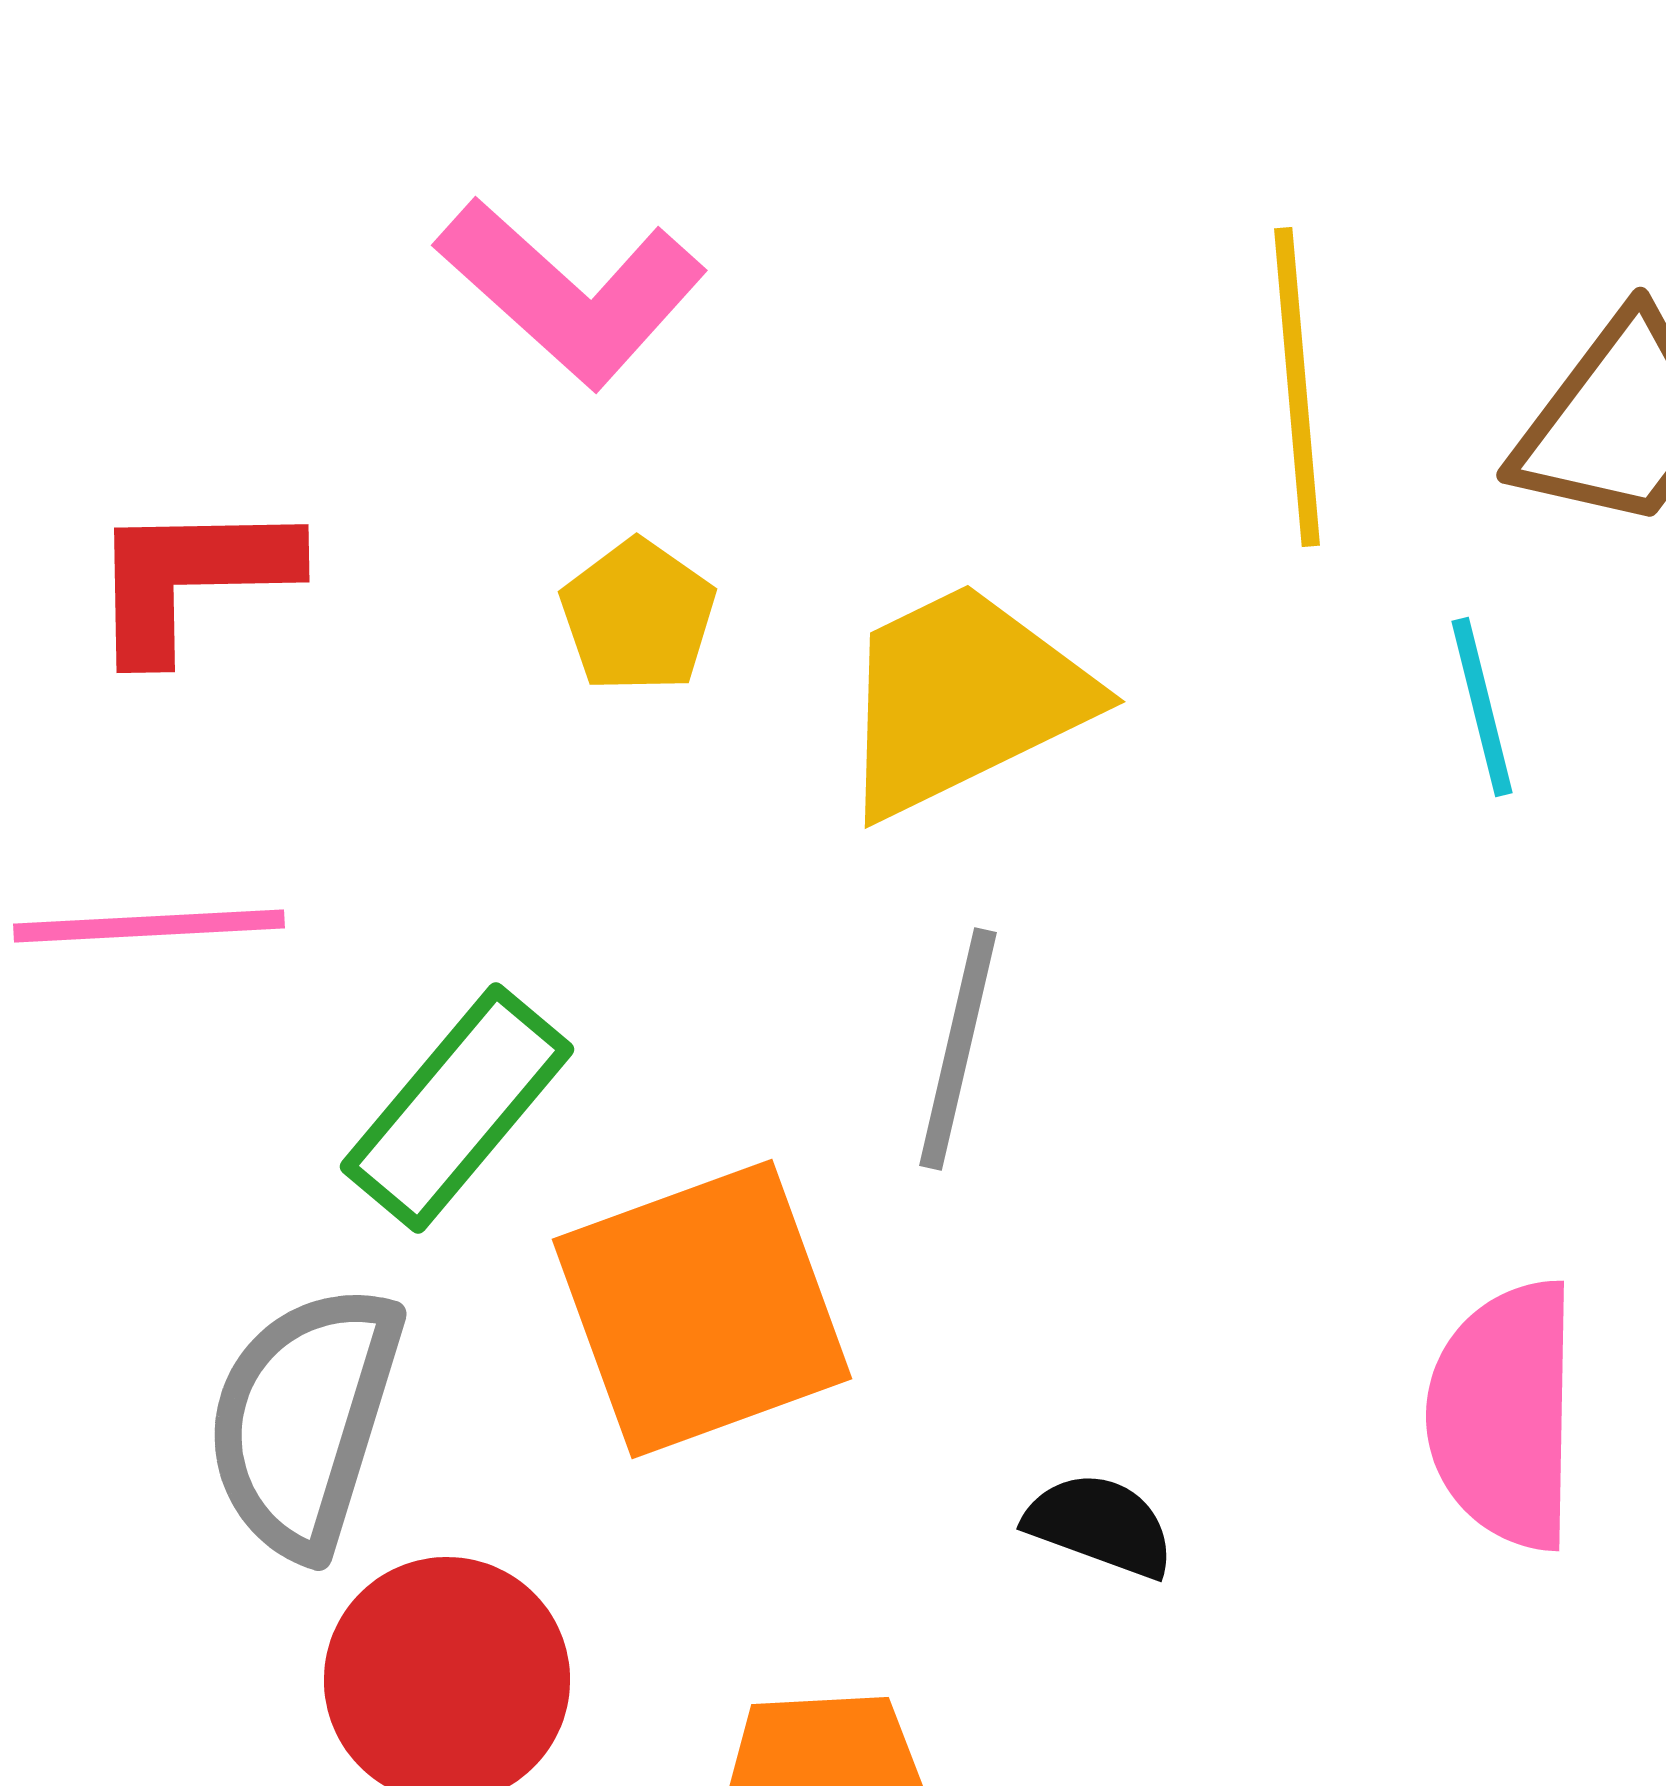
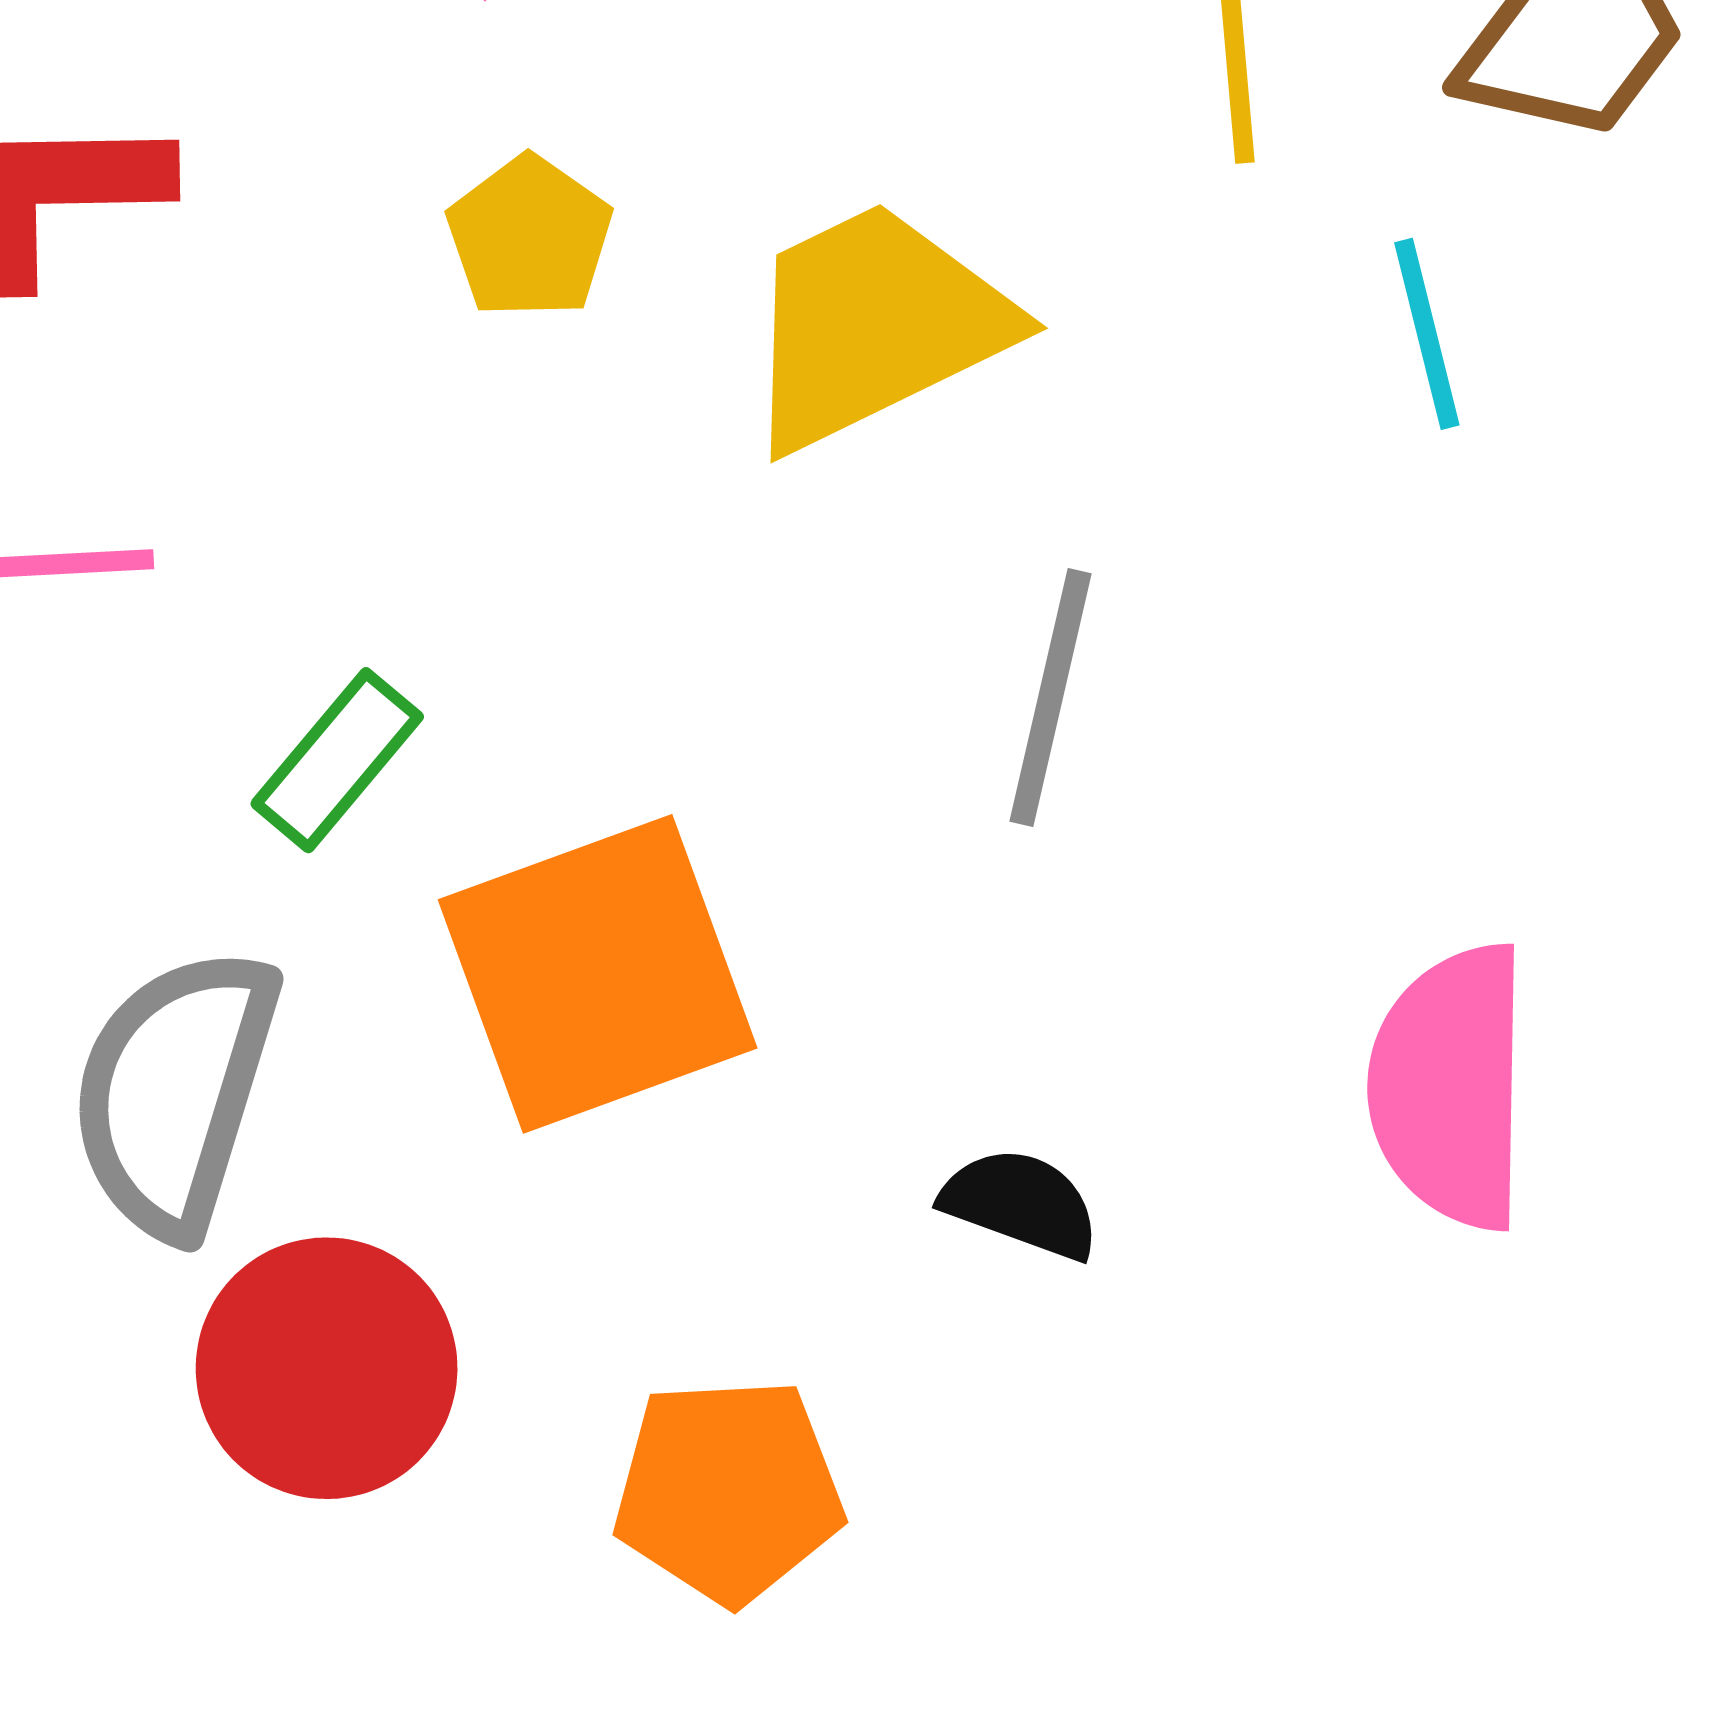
gray line: (958, 1049) -> (1051, 697), moved
green rectangle: (457, 1108) -> (337, 760), size x0.7

